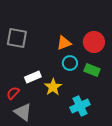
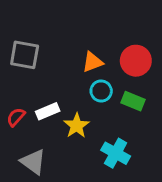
red semicircle: (13, 93) -> (16, 117), moved
cyan cross: (80, 106) -> (116, 153), turned -36

